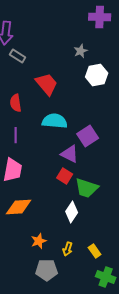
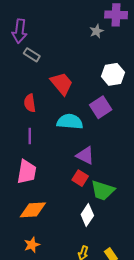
gray star: (81, 51) -> (97, 31), moved
purple square: (88, 136) -> (101, 107), moved
orange star: (39, 241) -> (32, 245), moved

